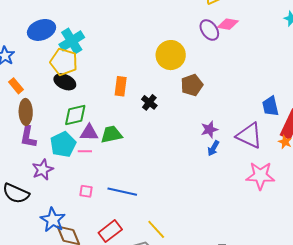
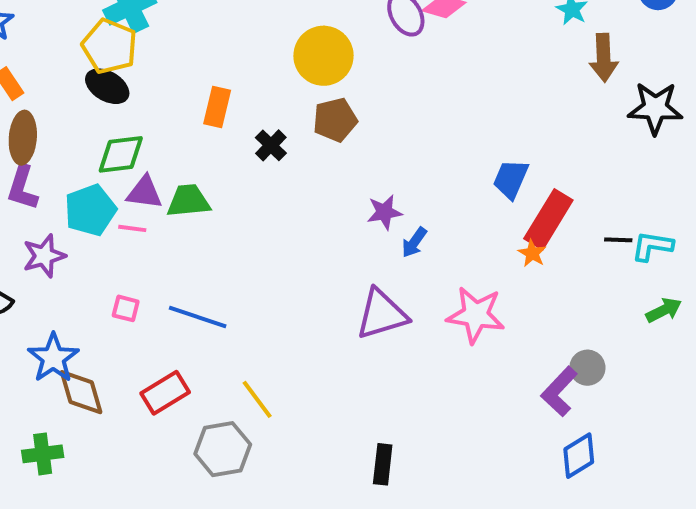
brown pentagon: (192, 85) -> (335, 120), moved
blue trapezoid: (270, 106) -> (511, 179), turned 30
purple triangle: (249, 136) -> (382, 314), moved, turned -48
blue arrow: (213, 148) -> (414, 242), moved

